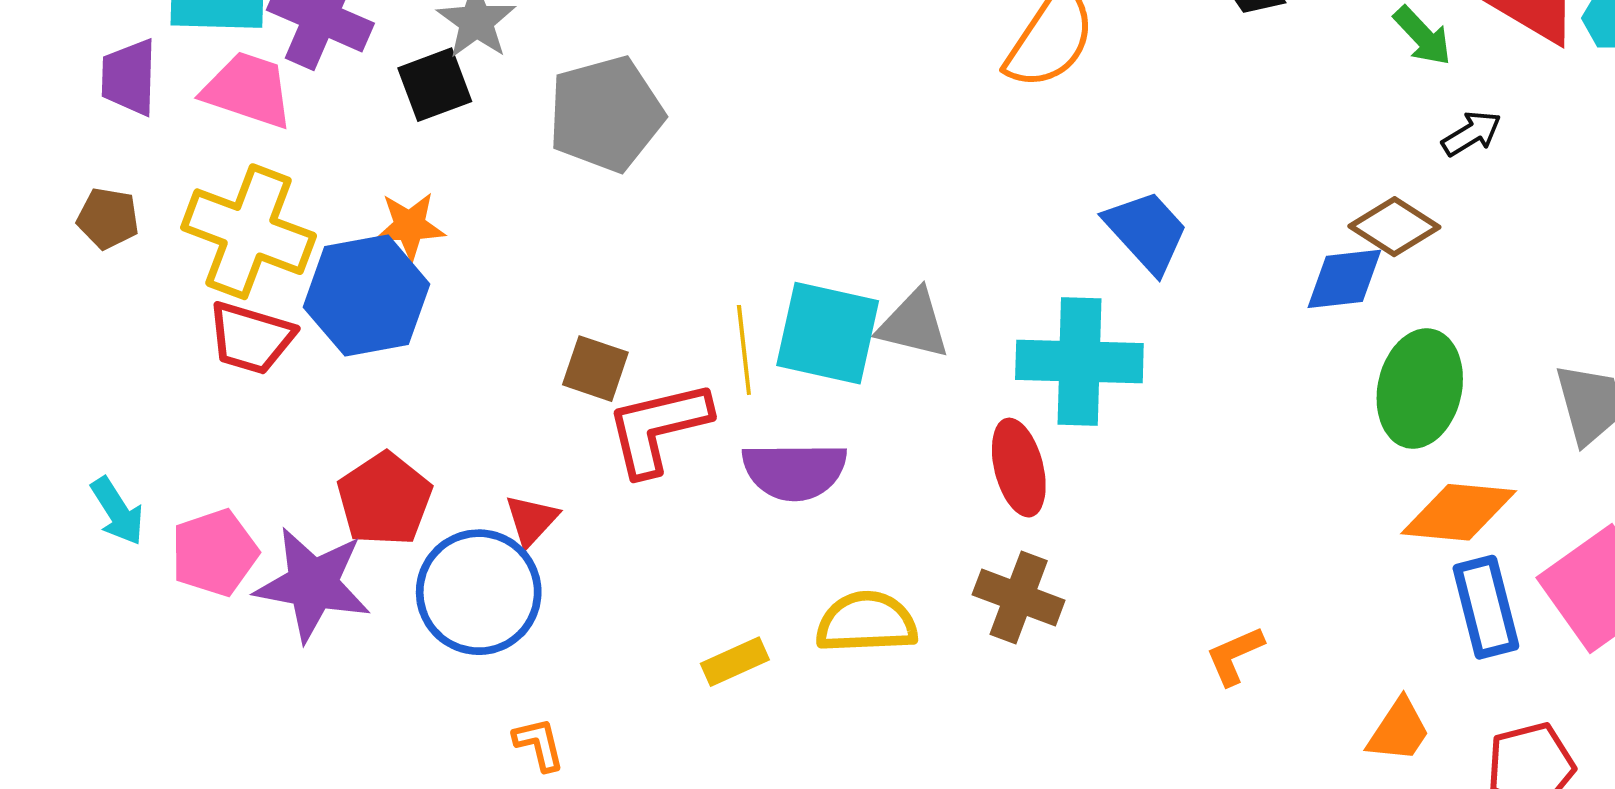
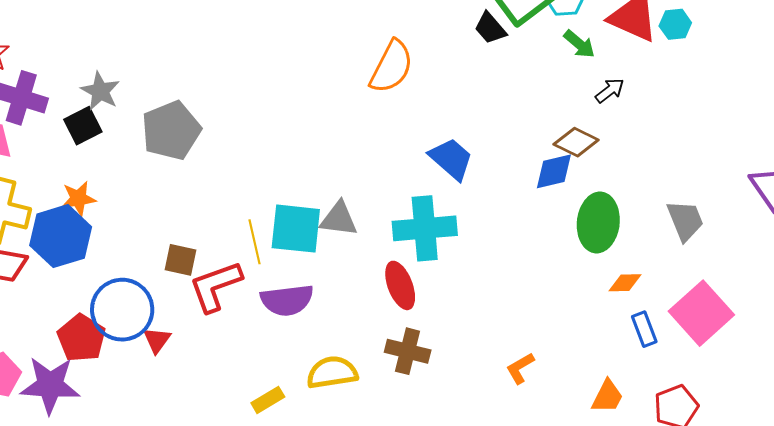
orange diamond: (1459, 512) -> (625, 283), size x0.6
blue circle: (479, 592) -> (122, 310), moved
blue rectangle: (1486, 607) -> (644, 329), size x0.7

